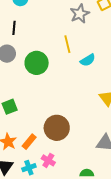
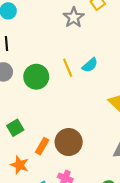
yellow line: (67, 44) -> (68, 68), moved
orange rectangle: (29, 142) -> (42, 146), moved

